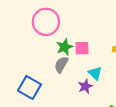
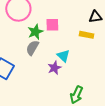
pink square: (82, 48) -> (52, 25), moved

